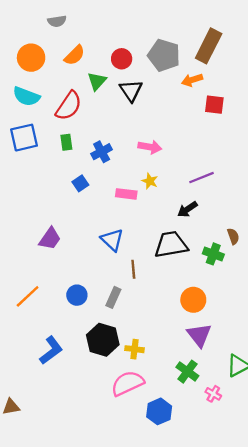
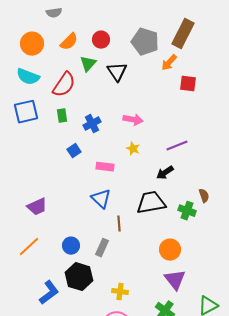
red circle: (122, 59) -> (101, 40), moved
orange arrow: (192, 80) -> (169, 63), turned -30
pink rectangle: (126, 194) -> (105, 167), moved
purple trapezoid: (50, 239) -> (37, 207), moved, turned 30
black hexagon: (103, 340) -> (79, 277), moved

